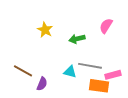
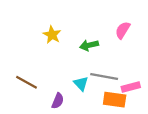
cyan triangle: (70, 72) -> (81, 83), turned 32
purple semicircle: (42, 84) -> (58, 101), moved

